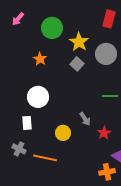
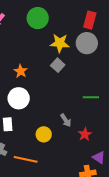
green circle: (52, 28) -> (38, 18), moved
yellow star: (79, 42) -> (60, 43), turned -30
gray circle: (106, 54) -> (87, 43), moved
orange star: (40, 59) -> (21, 71), moved

